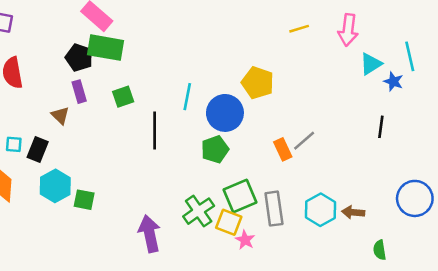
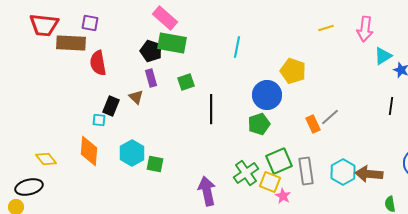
cyan line: (187, 97) -> (237, 47), moved
black rectangle: (38, 149) -> (111, 106), moved
brown arrow: (353, 212) -> (369, 174), size x1.5

